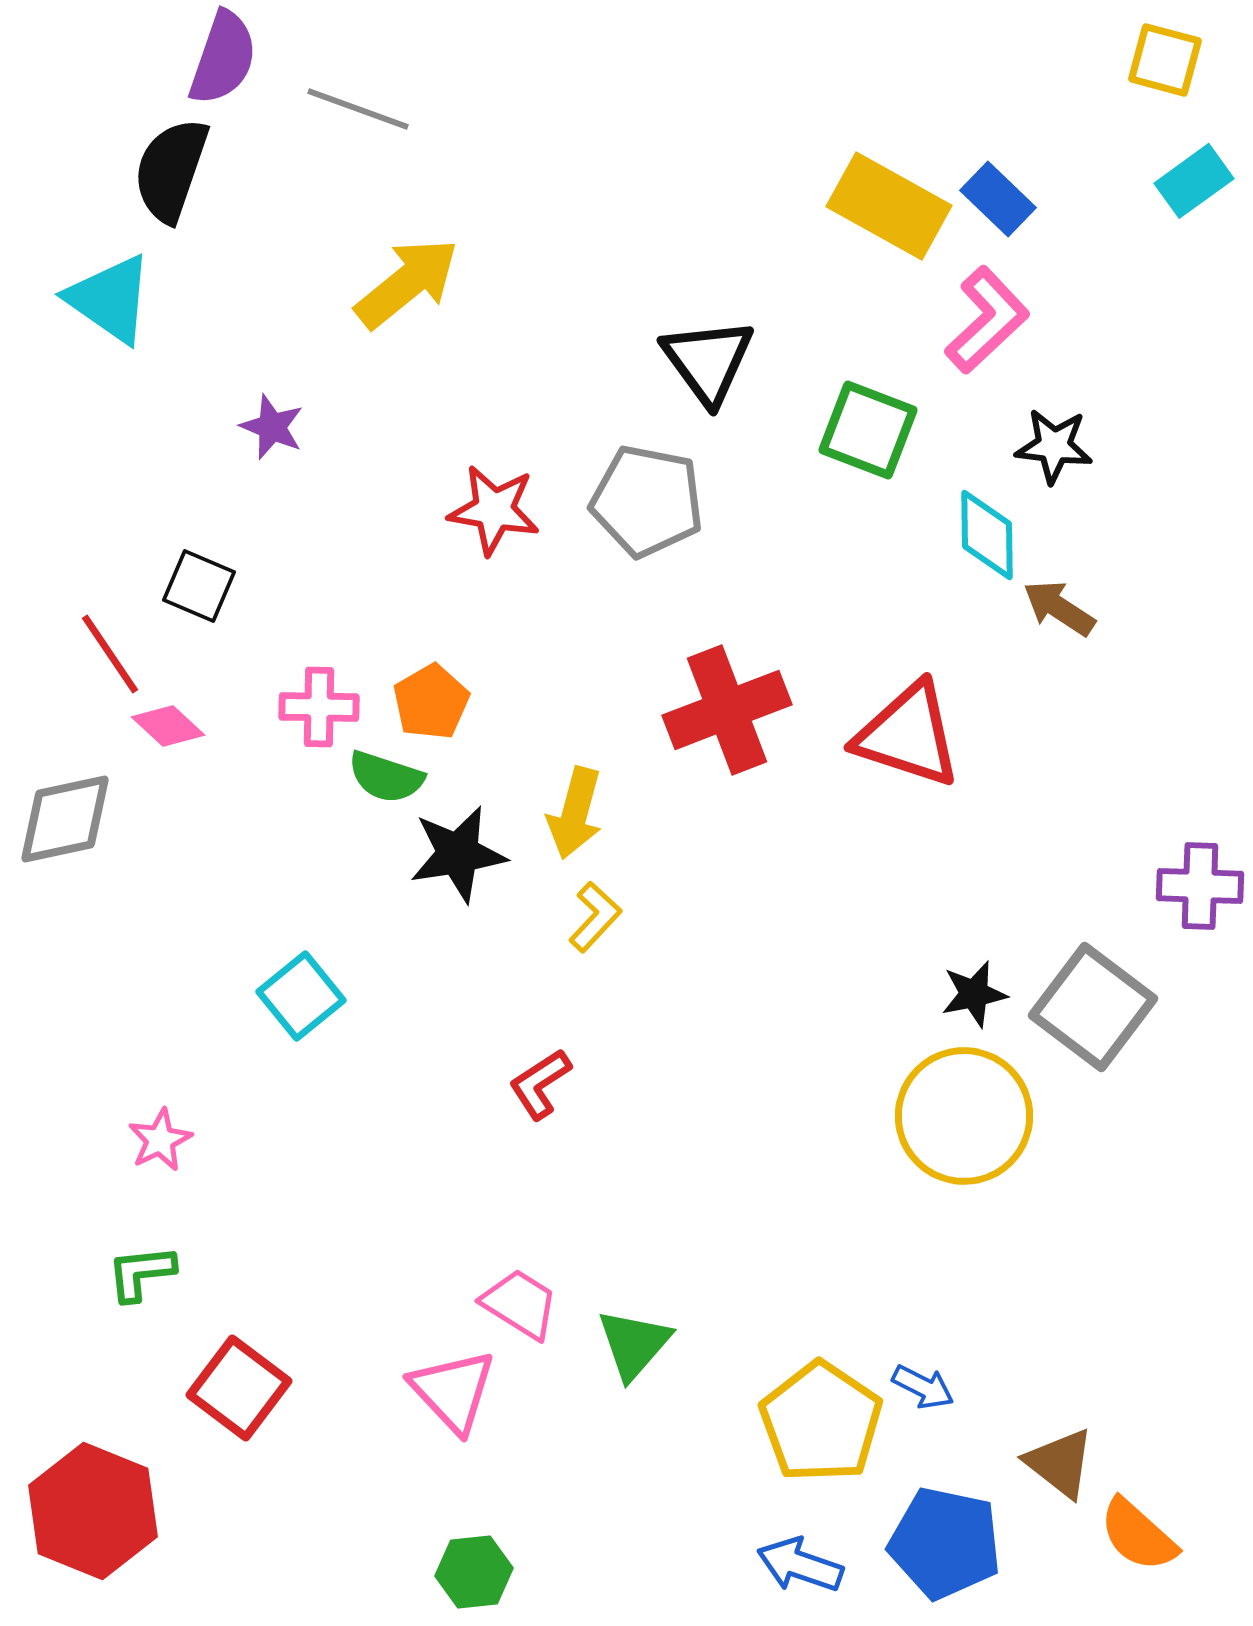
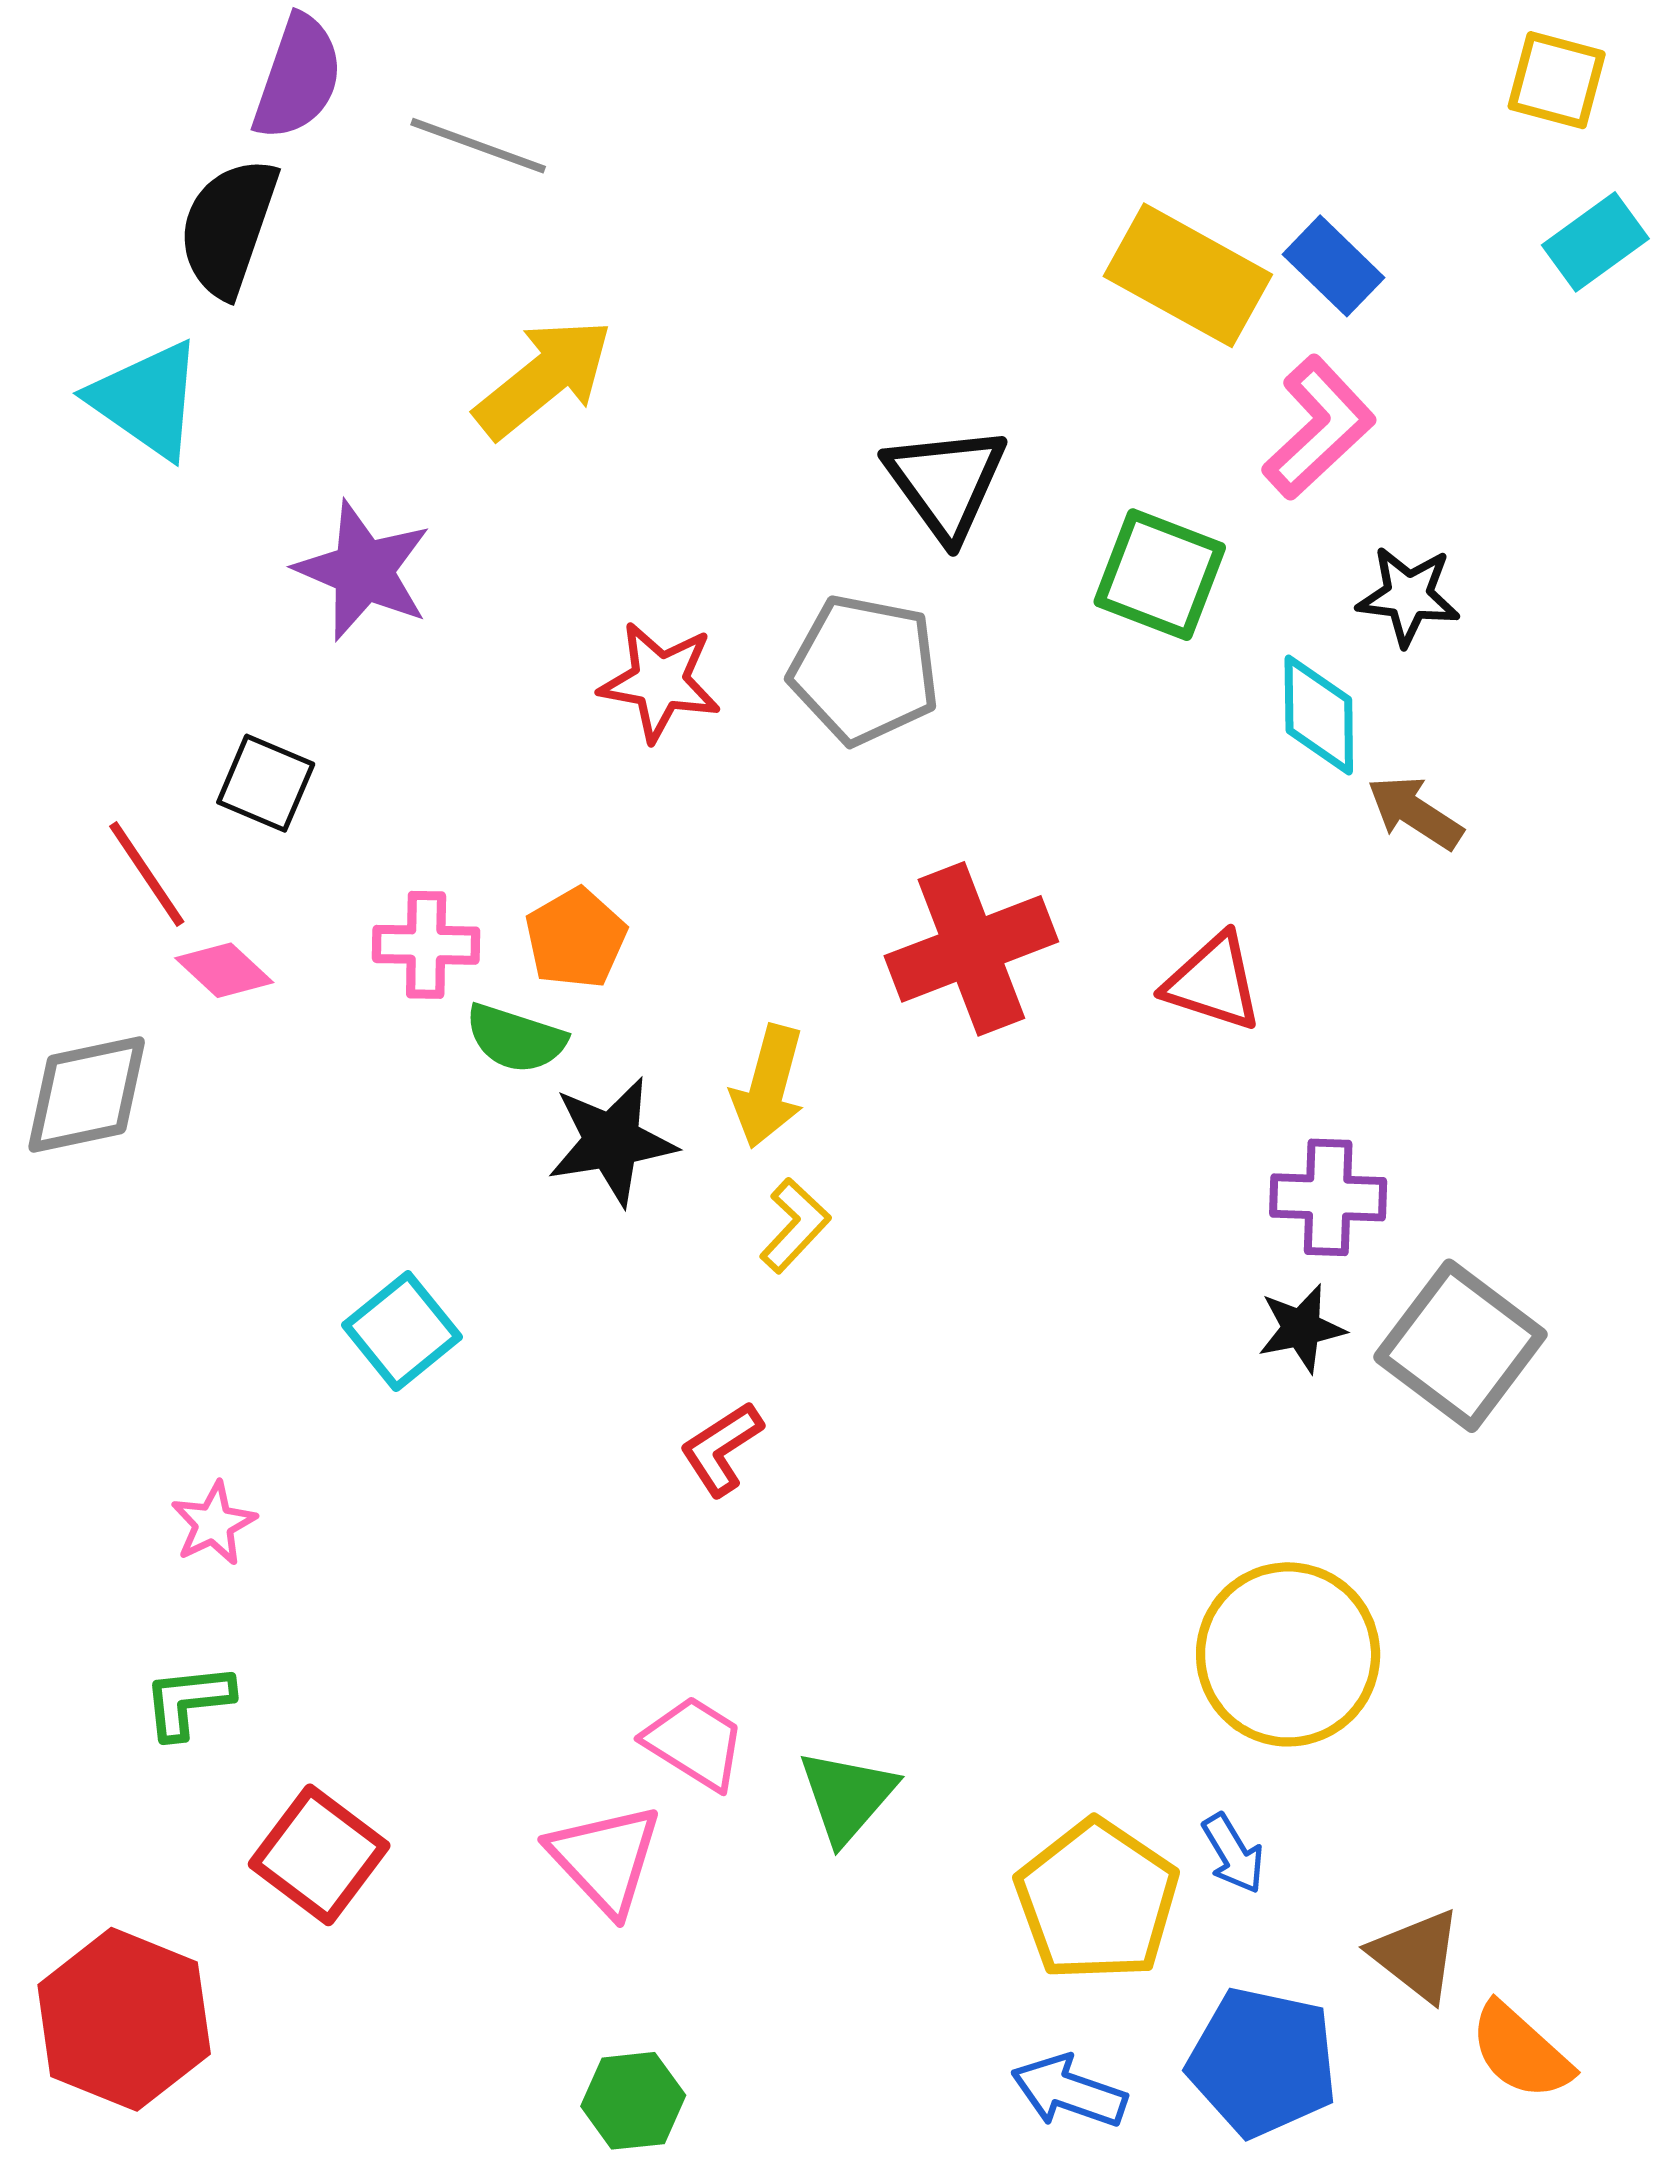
purple star: (272, 427) -> (363, 571), size x1.6
red triangle: (908, 735) -> (1213, 982), size x0.7
purple cross: (1200, 886) -> (1328, 1197), moved
yellow circle: (964, 1116) -> (1288, 1654), moved
blue arrow: (923, 1387) -> (1233, 1854), turned 32

